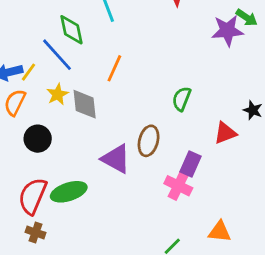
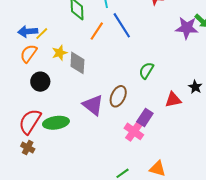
blue line: (57, 55) -> (122, 25), moved
orange line: (114, 68) -> (97, 31), moved

